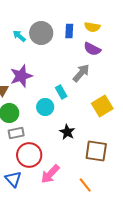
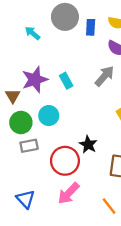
gray circle: (41, 33) -> (65, 17), moved
cyan rectangle: (61, 92) -> (66, 81), moved
cyan circle: (45, 107) -> (49, 116), moved
red circle: (29, 155) -> (65, 161), moved

